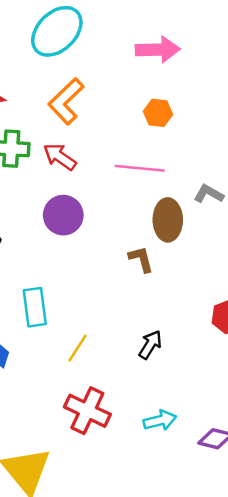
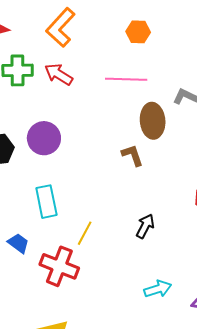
purple circle: (63, 215) -> (44, 138), moved
red cross: (87, 411) -> (59, 266), moved

